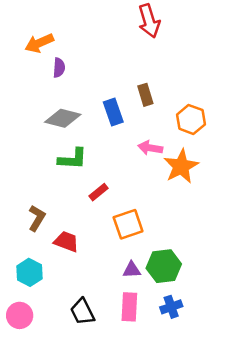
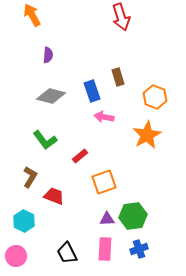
orange arrow: (39, 43) -> (32, 15), moved, turned 85
pink arrow: (150, 148) -> (104, 117), moved
green L-shape: (73, 159) -> (45, 140), moved, turned 50

